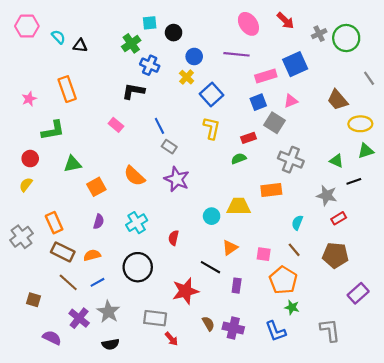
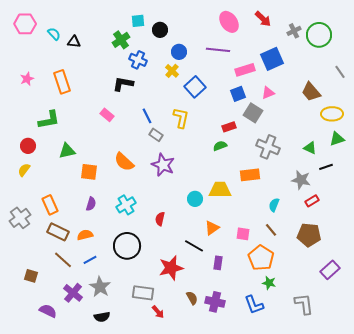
pink star: (29, 99) -> (27, 79), moved
yellow L-shape: (212, 128) -> (181, 118), moved
orange square: (96, 187) -> (89, 172), turned 36

